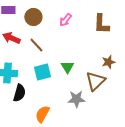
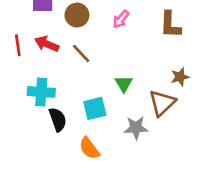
cyan square: (42, 72) -> (95, 108), moved
black semicircle: (19, 93) -> (58, 119), turned -36
orange semicircle: (42, 114) -> (89, 148), turned -66

